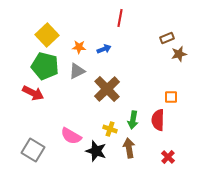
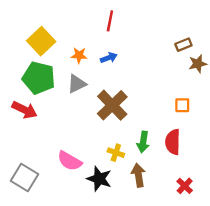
red line: (120, 18) -> (110, 21), moved
orange square: (171, 97) -> (182, 105), moved

